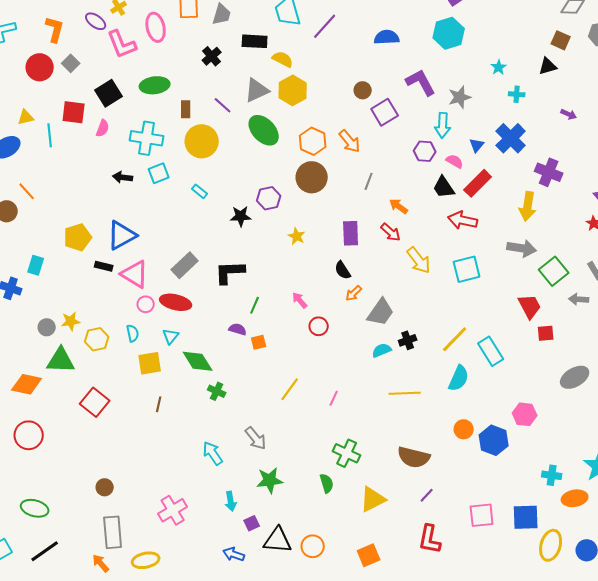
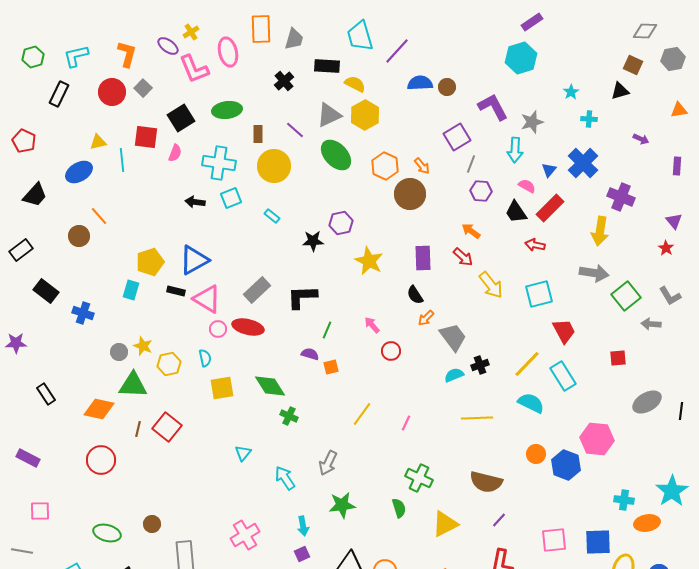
blue semicircle: (387, 37) -> (420, 83), moved
brown circle: (363, 90) -> (447, 87), moved
orange arrow: (350, 141) -> (422, 166), size x0.7
purple hexagon: (425, 151) -> (481, 191), moved
brown circle: (312, 177) -> (410, 194), moved
gray line: (369, 181) -> (471, 164), moved
red arrow: (463, 220) -> (535, 245), size x0.7
yellow star: (297, 236) -> (369, 261), size x1.6
cyan rectangle: (36, 265) -> (131, 290), moved
red trapezoid: (530, 306) -> (564, 331), moved
gray trapezoid: (381, 312) -> (453, 337), turned -72
yellow star: (71, 321) -> (143, 346), turned 30
cyan triangle: (171, 336) -> (243, 453), moved
cyan semicircle: (459, 378) -> (531, 403), turned -88
brown line: (159, 404) -> (138, 429), moved
pink hexagon: (525, 414) -> (597, 439), size x1.4
gray arrow: (256, 438) -> (328, 463), turned 65
brown circle: (105, 487) -> (152, 524), moved
purple square: (252, 523) -> (302, 554), moved

